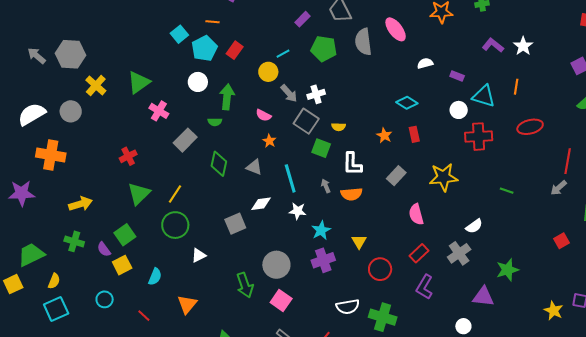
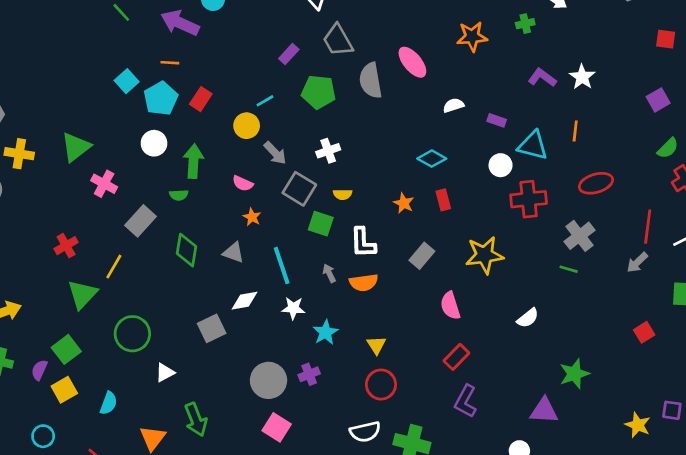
yellow cross: (96, 85) -> (19, 154), turned -30
white cross: (316, 94) -> (328, 151), moved
yellow line: (175, 194) -> (114, 267), moved
purple semicircle: (104, 249) -> (39, 370), turned 63
gray cross: (459, 253) -> (579, 236), moved
purple cross: (323, 260) -> (309, 374), moved, size x0.7
red circle: (380, 269) -> (381, 385), moved
green arrow: (245, 285) -> (196, 420), moved

